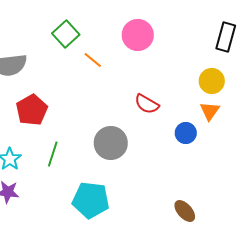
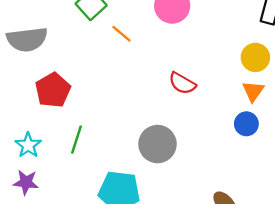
blue circle: (186, 133) -> (246, 124), moved
gray circle: (111, 143) -> (158, 144), moved

